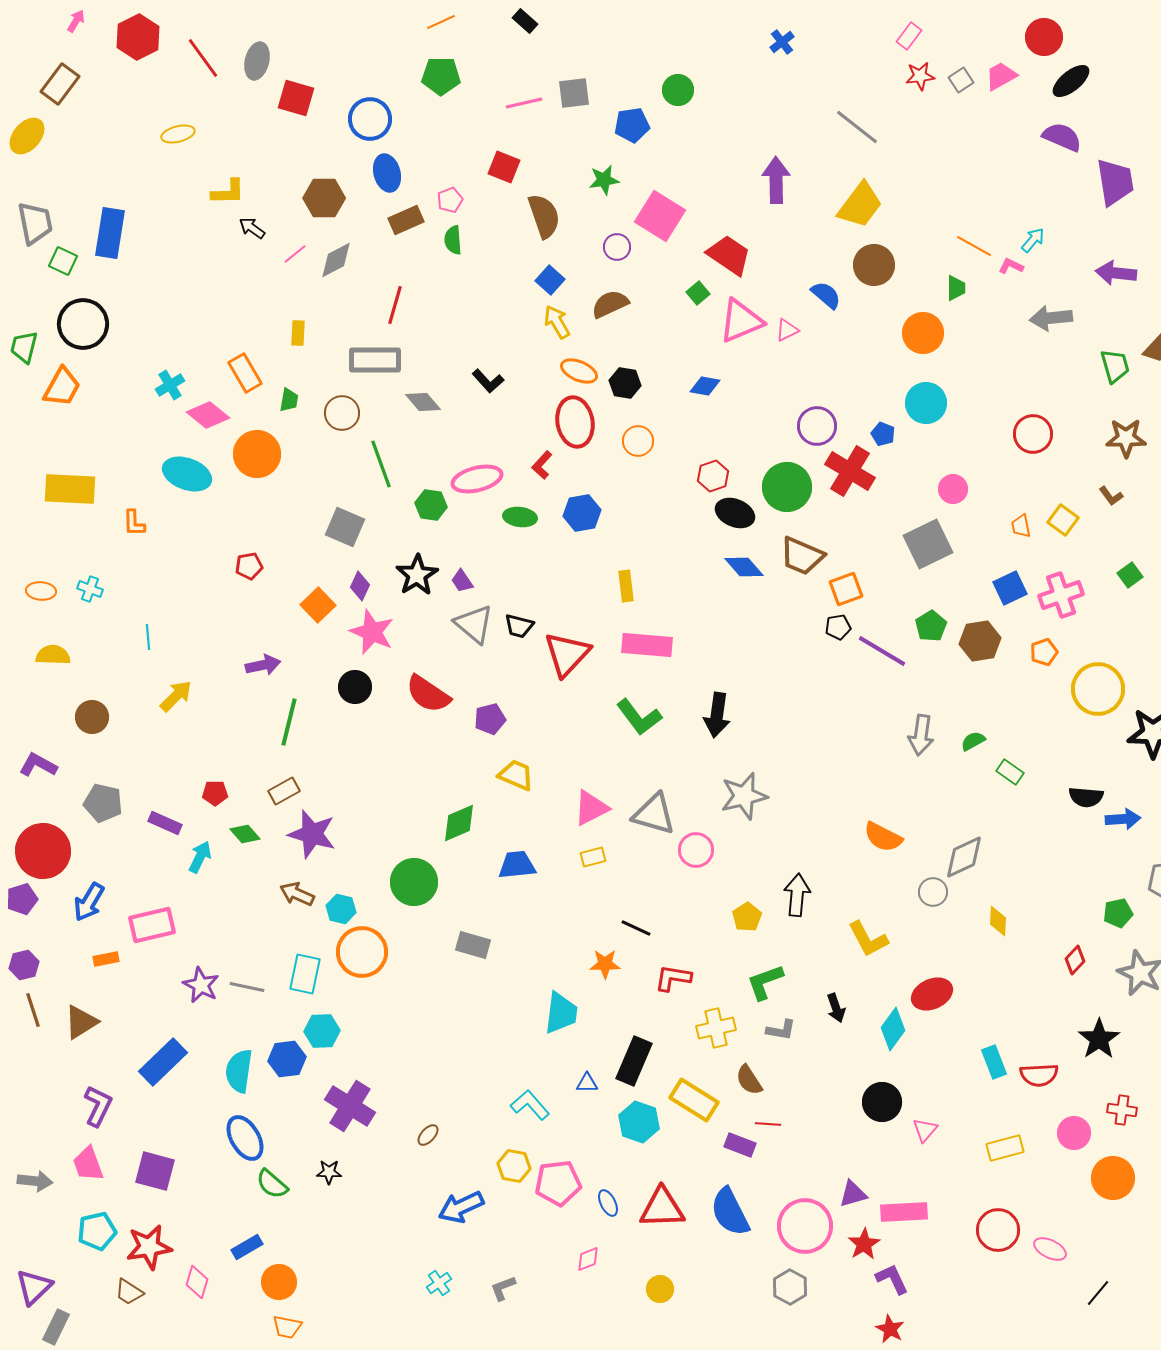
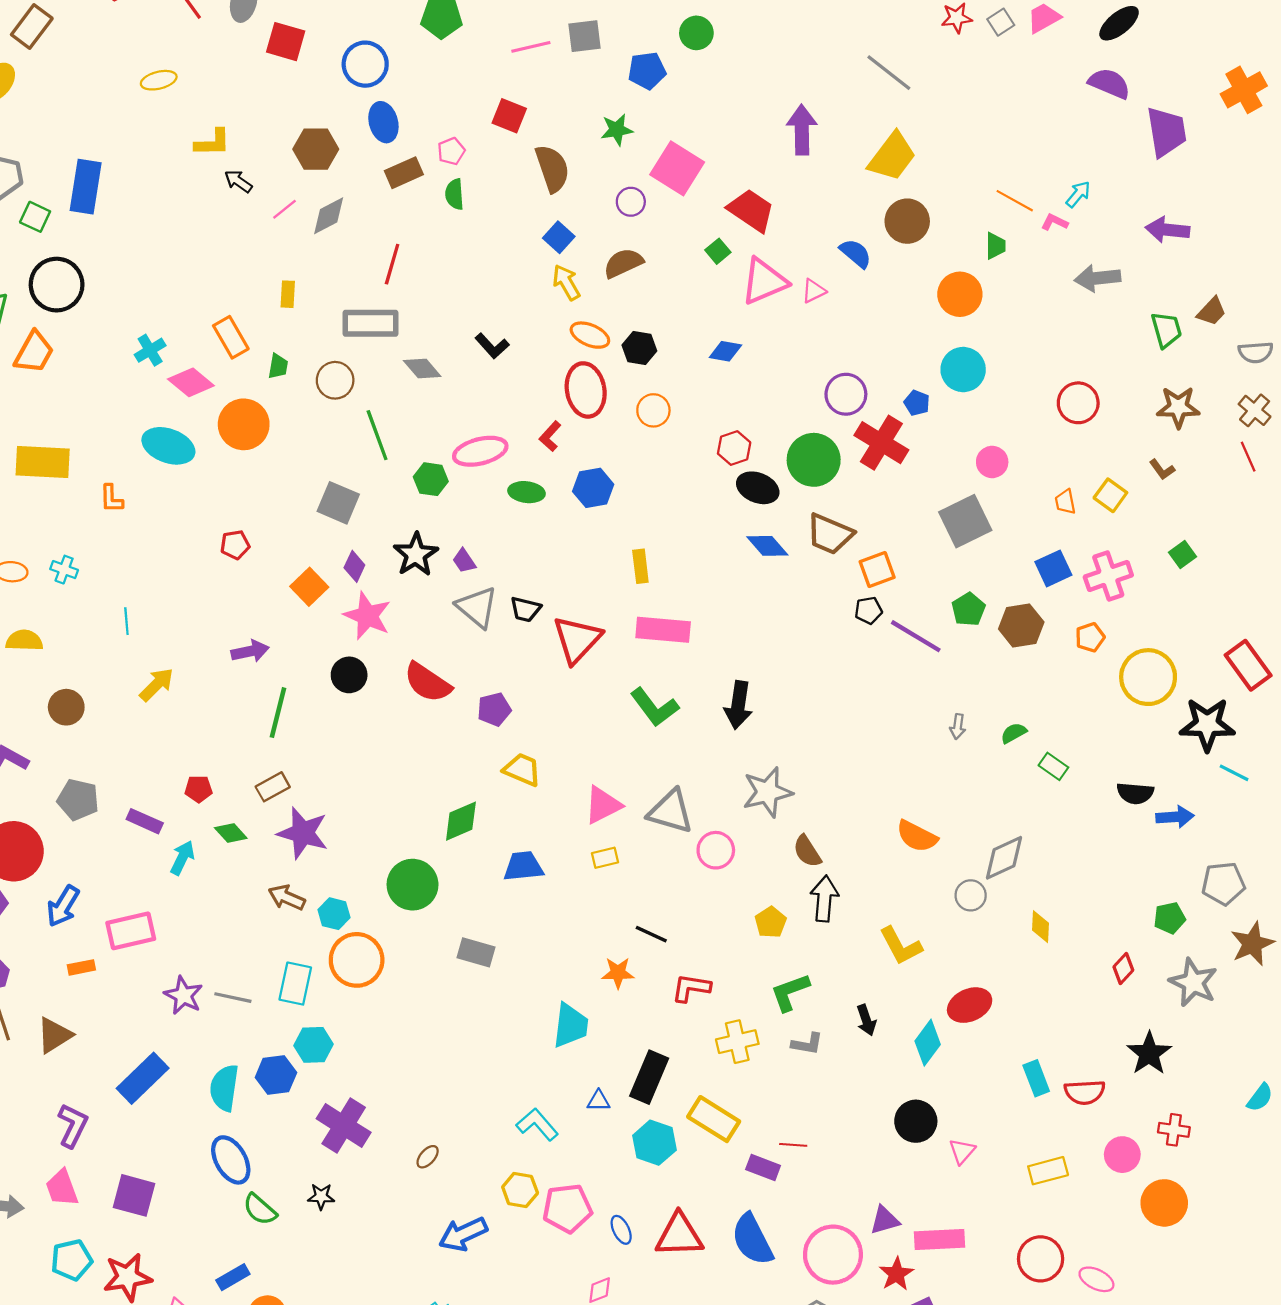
gray arrow: (921, 735) -> (958, 727), size x0.6
brown semicircle: (749, 1080) -> (807, 851), moved

